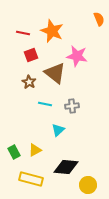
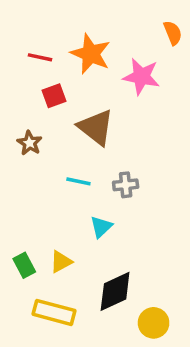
pink star: (77, 56) -> (141, 77), moved
brown star: (29, 82) -> (29, 143), moved
black diamond: (66, 167) -> (115, 291), turned -30

